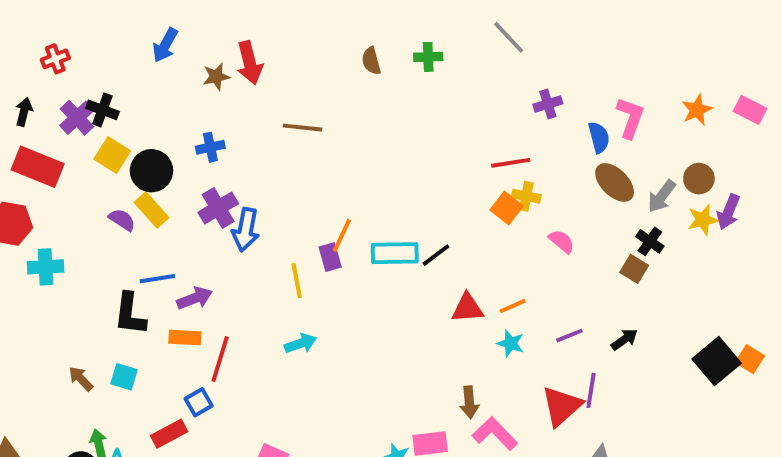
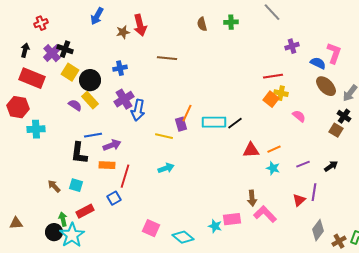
blue semicircle: (599, 137) -> (318, 63), turned -49
yellow line: (297, 281) -> (164, 136), turned -66
red triangle: (562, 406) -> (299, 200), size x0.6
red rectangle: (169, 434) -> (85, 211), moved

